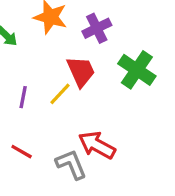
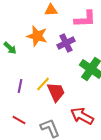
red trapezoid: (81, 71) -> (56, 92), moved
red arrow: (97, 145) -> (82, 116), moved

